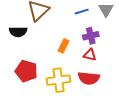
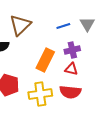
orange rectangle: (64, 46) -> (45, 60), size x1.6

